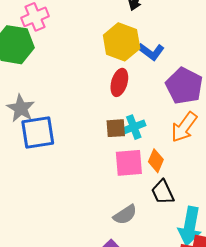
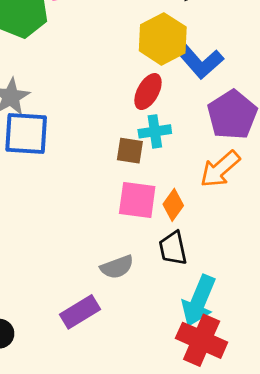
blue L-shape: (151, 51) -> (198, 60), size x1.4
cyan cross: (134, 127) -> (155, 131), moved

